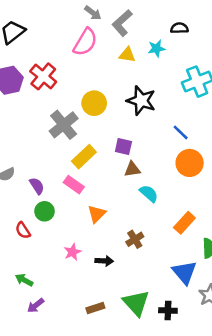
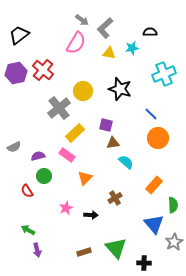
purple semicircle: (37, 186) -> (38, 156), turned -72
purple arrow: (36, 305) -> (37, 250), turned -64
black cross: (168, 311) -> (144, 263), moved

